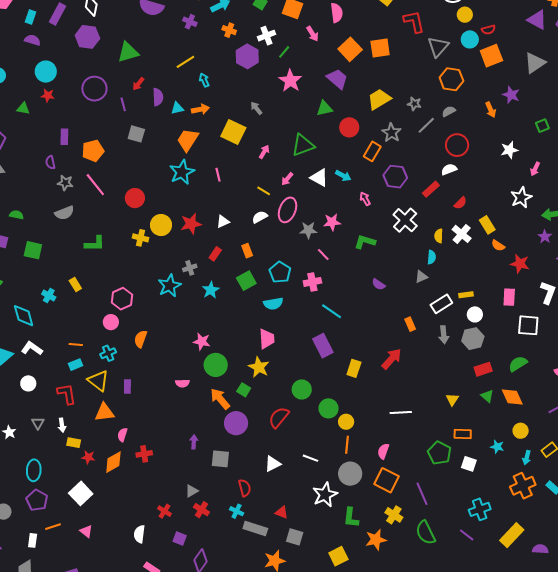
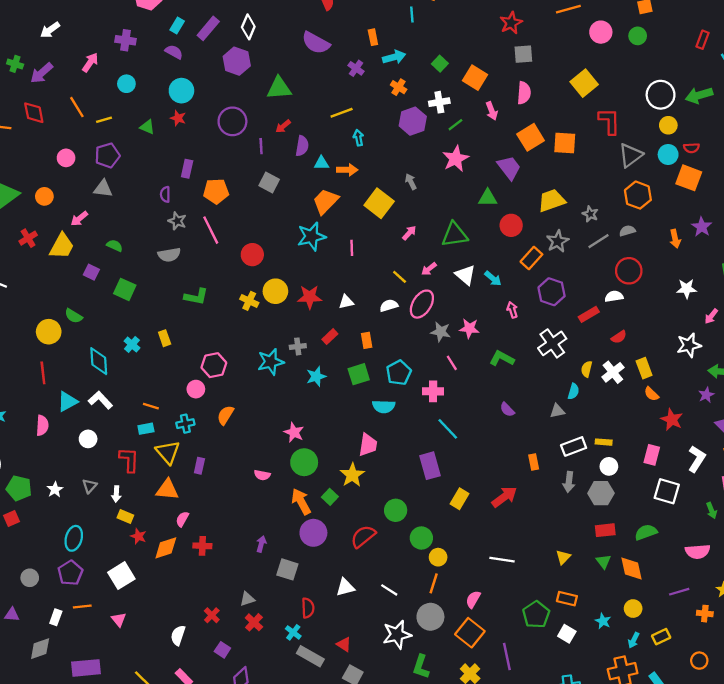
orange square: (491, 56) -> (689, 178), turned 30

